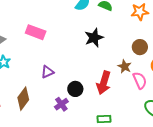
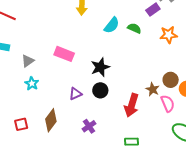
black star: (94, 38) -> (100, 67), moved
brown circle: (140, 47) -> (171, 80), moved
black circle: (75, 89) -> (100, 90), moved

